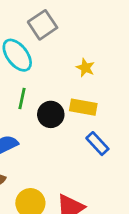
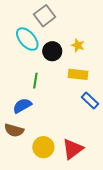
green line: (22, 99) -> (35, 81), moved
black circle: (51, 114) -> (52, 51), moved

